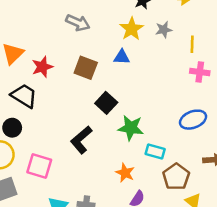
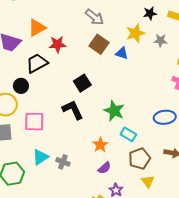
brown square: (86, 68) -> (99, 44), moved
black trapezoid: (24, 96) -> (37, 63), turned -75
black square: (106, 103) -> (82, 83), moved
black L-shape: (81, 140) -> (73, 110), turned 90
pink square: (39, 166) -> (34, 122), turned -30

